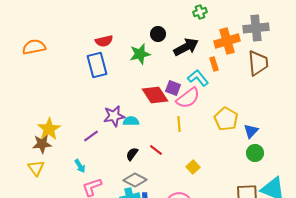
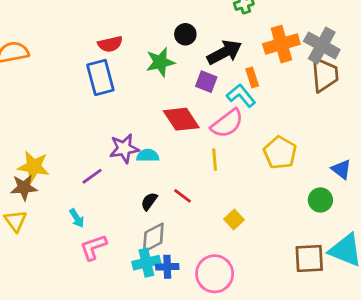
gray cross: (256, 28) -> (322, 45), moved, turned 35
orange rectangle: (214, 64) -> (252, 77), moved
purple square: (173, 88) -> (206, 82), moved
yellow star: (49, 129) -> (34, 167), turned -30
blue triangle: (251, 131) -> (341, 169), moved, turned -35
gray diamond: (135, 180) -> (153, 238), turned -55

